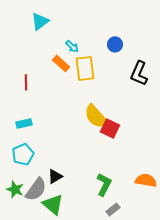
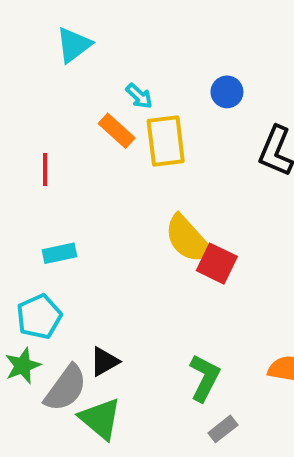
cyan rectangle: (24, 123) -> (59, 253), moved
green star: (15, 189) -> (23, 366), moved, turned 30

